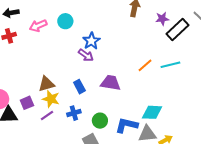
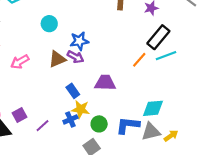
pink arrow: (38, 26) -> (20, 62), moved
black rectangle: (178, 29) -> (158, 37), moved
blue star: (91, 41) -> (79, 41), turned 30
brown triangle: (46, 84) -> (57, 59), moved
yellow star: (51, 99) -> (81, 109), moved

